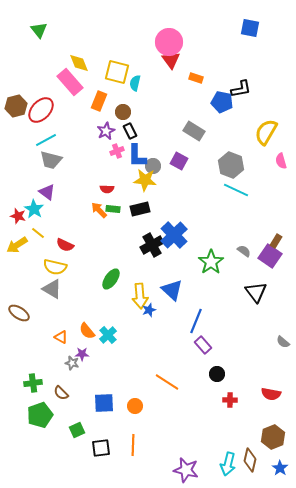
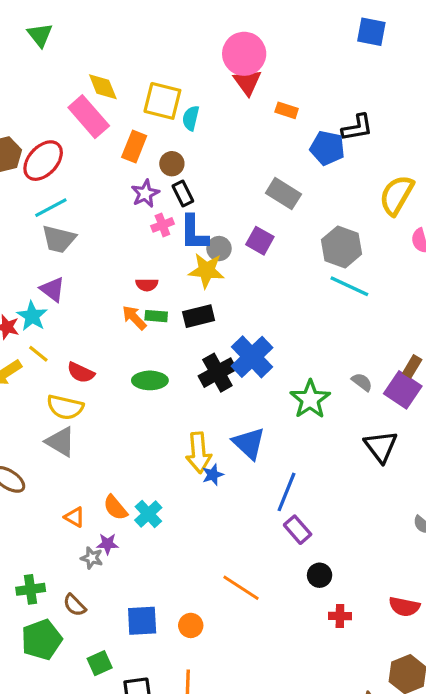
green ellipse: (111, 279) -> (150, 380), moved, turned 55

